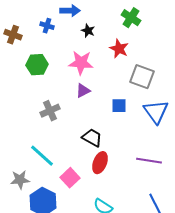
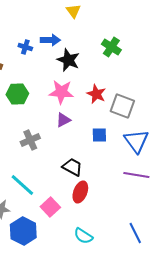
blue cross: (47, 26) -> (25, 47), moved
black star: (88, 31) -> (68, 60), size x1.6
red star: (119, 49) -> (96, 94), moved
purple line: (149, 161) -> (136, 175), moved

